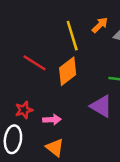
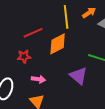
red line: (35, 63) -> (33, 33), turned -66
red star: (24, 110) -> (24, 57), moved

